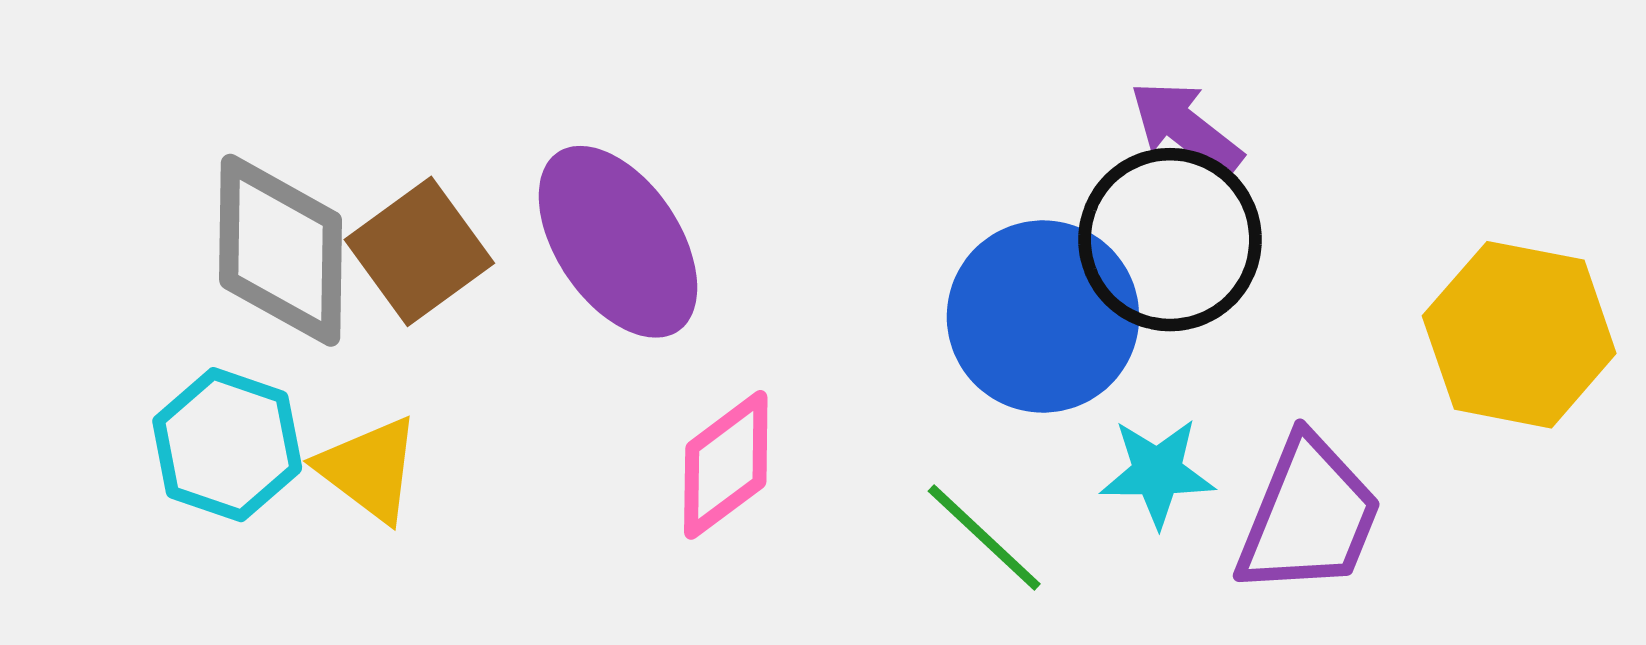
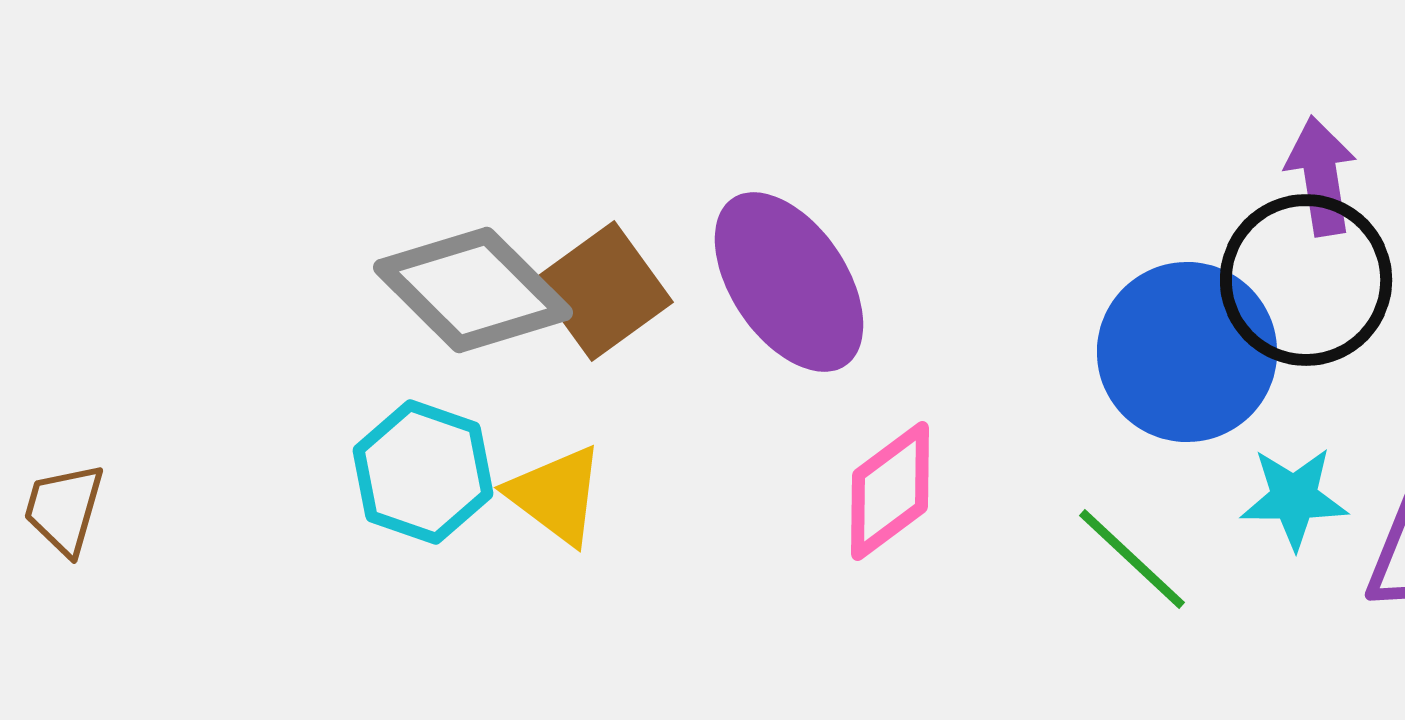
purple arrow: (1186, 129) -> (1321, 176), turned 43
gray diamond: (281, 250) -> (473, 290), turned -46

